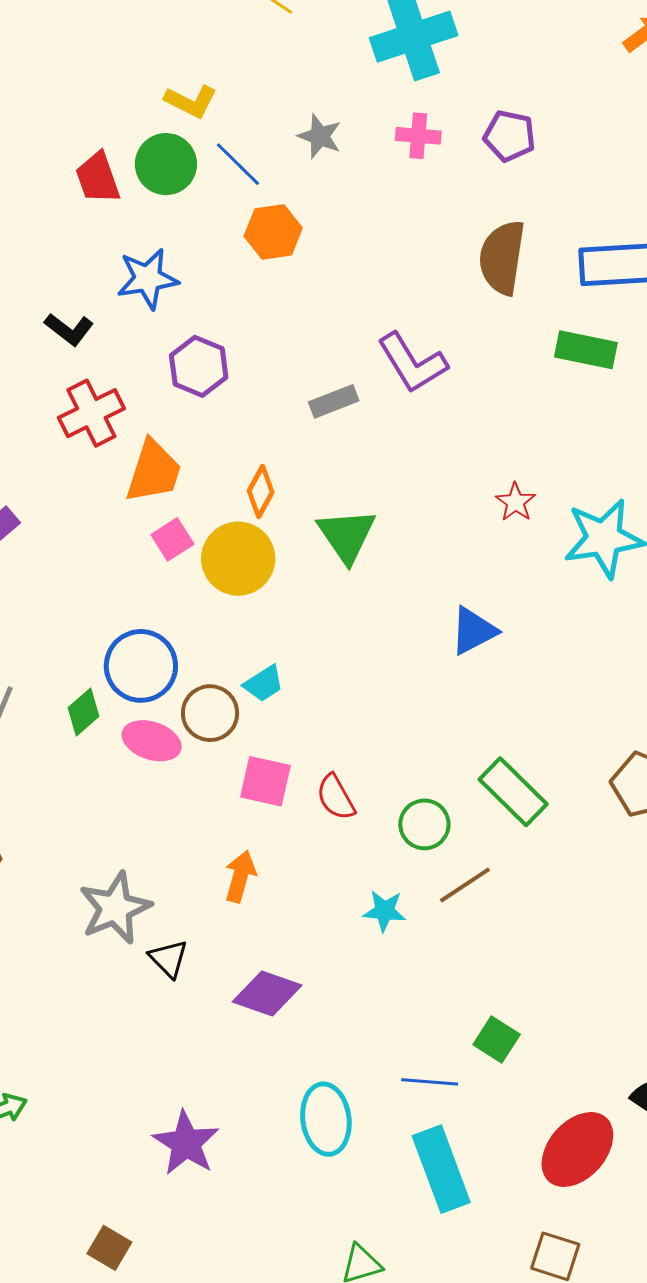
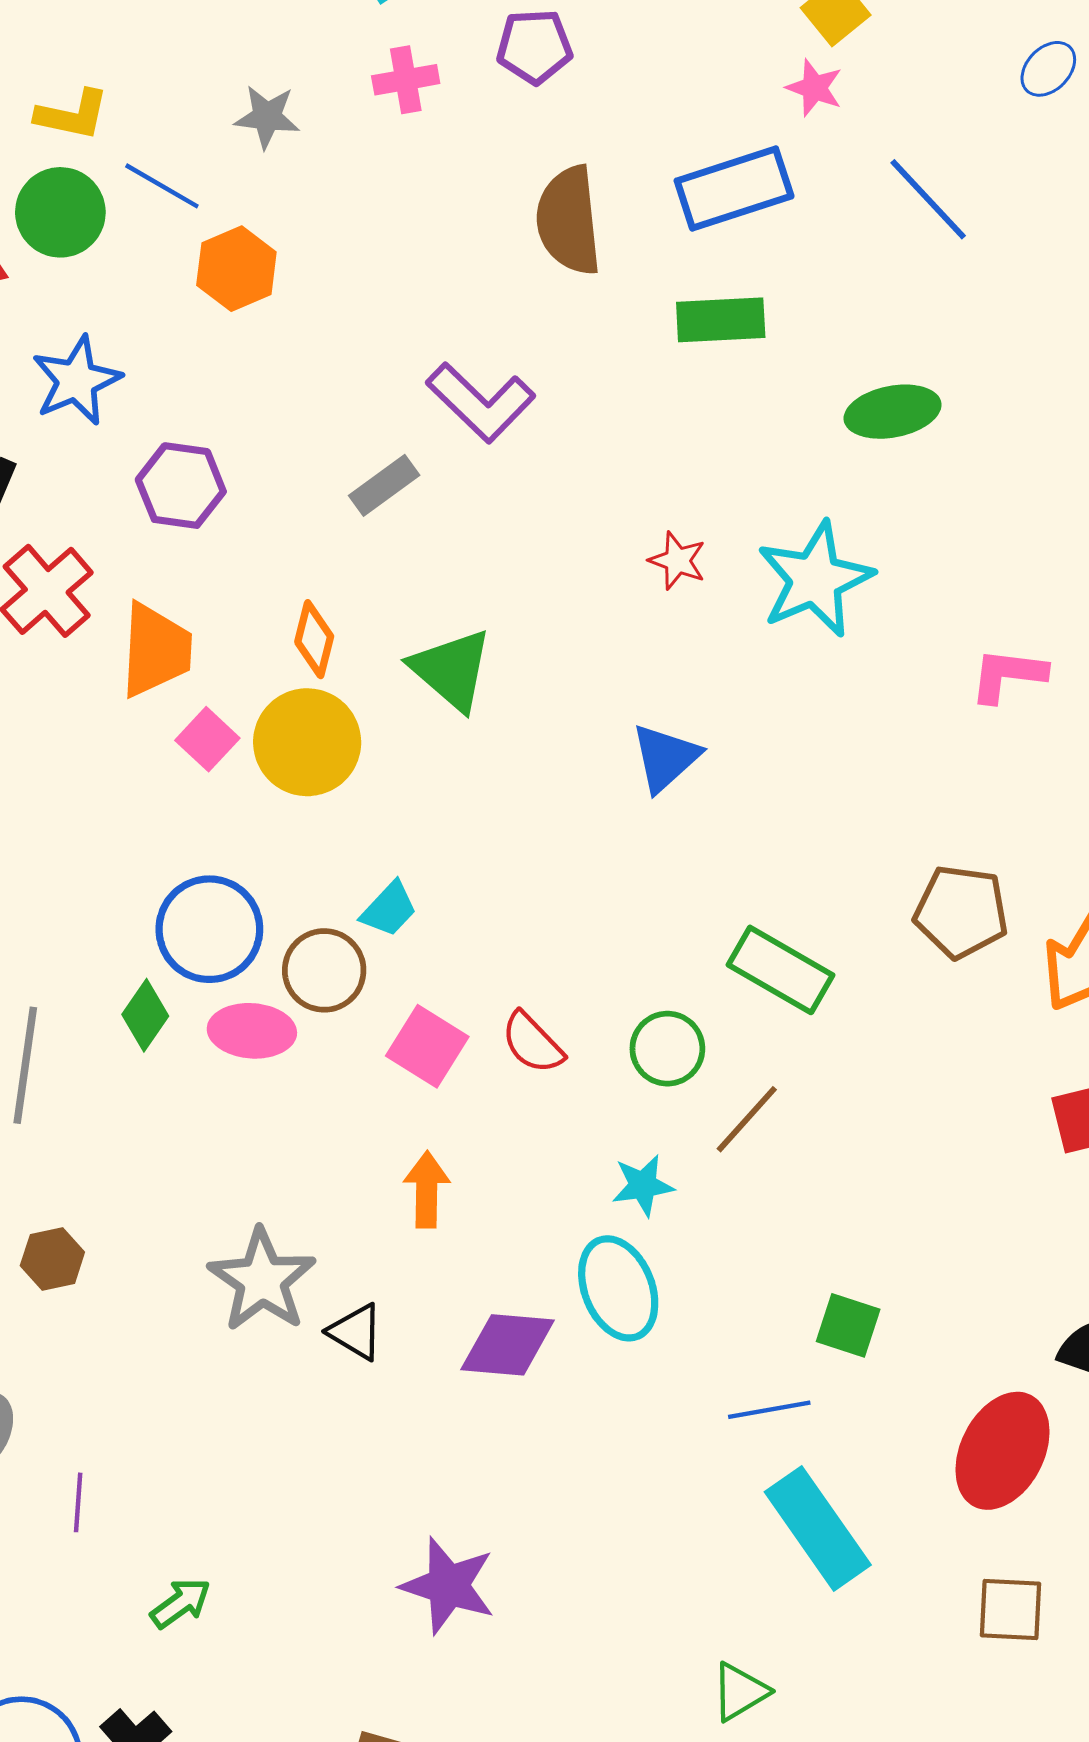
pink square: (265, 781) -> (427, 1046), turned 34
cyan ellipse: (326, 1119) -> (618, 1288), moved

